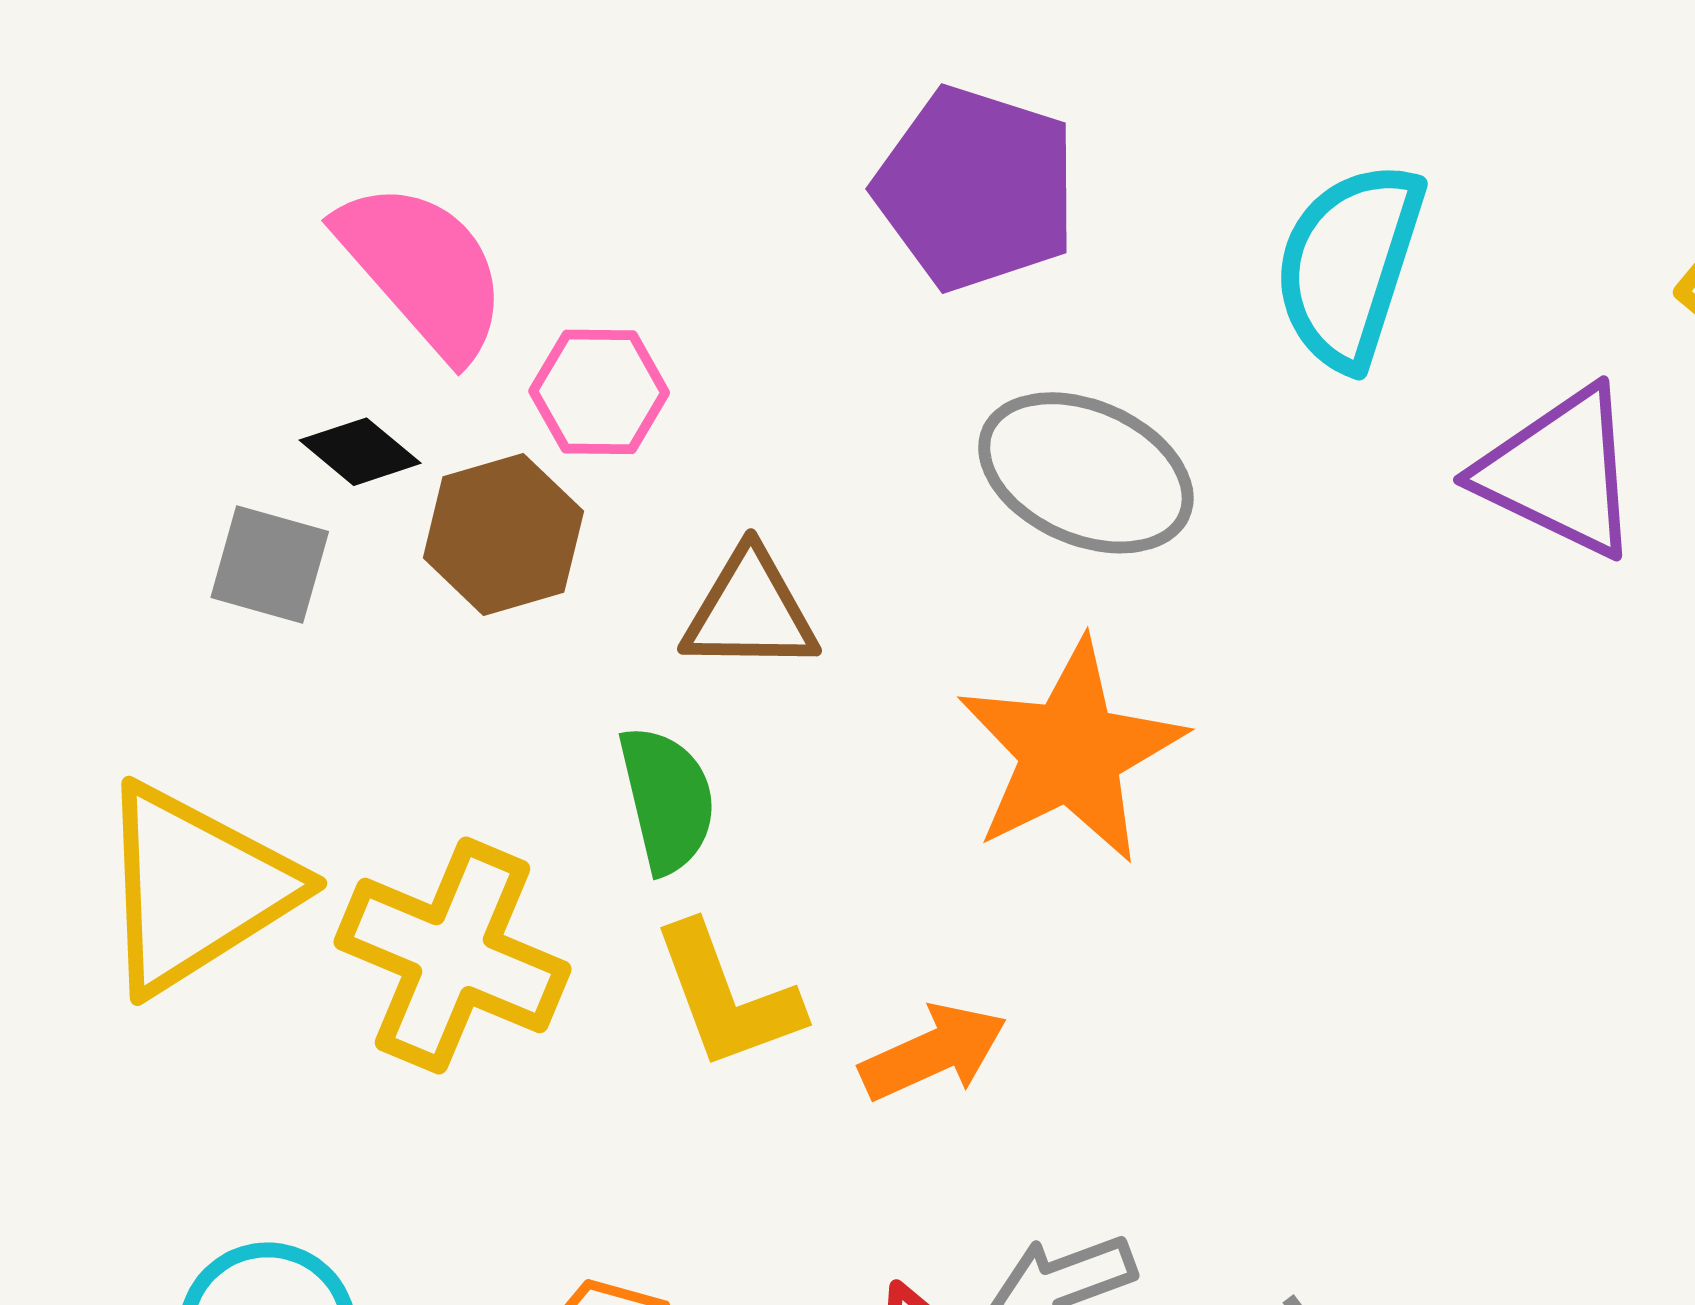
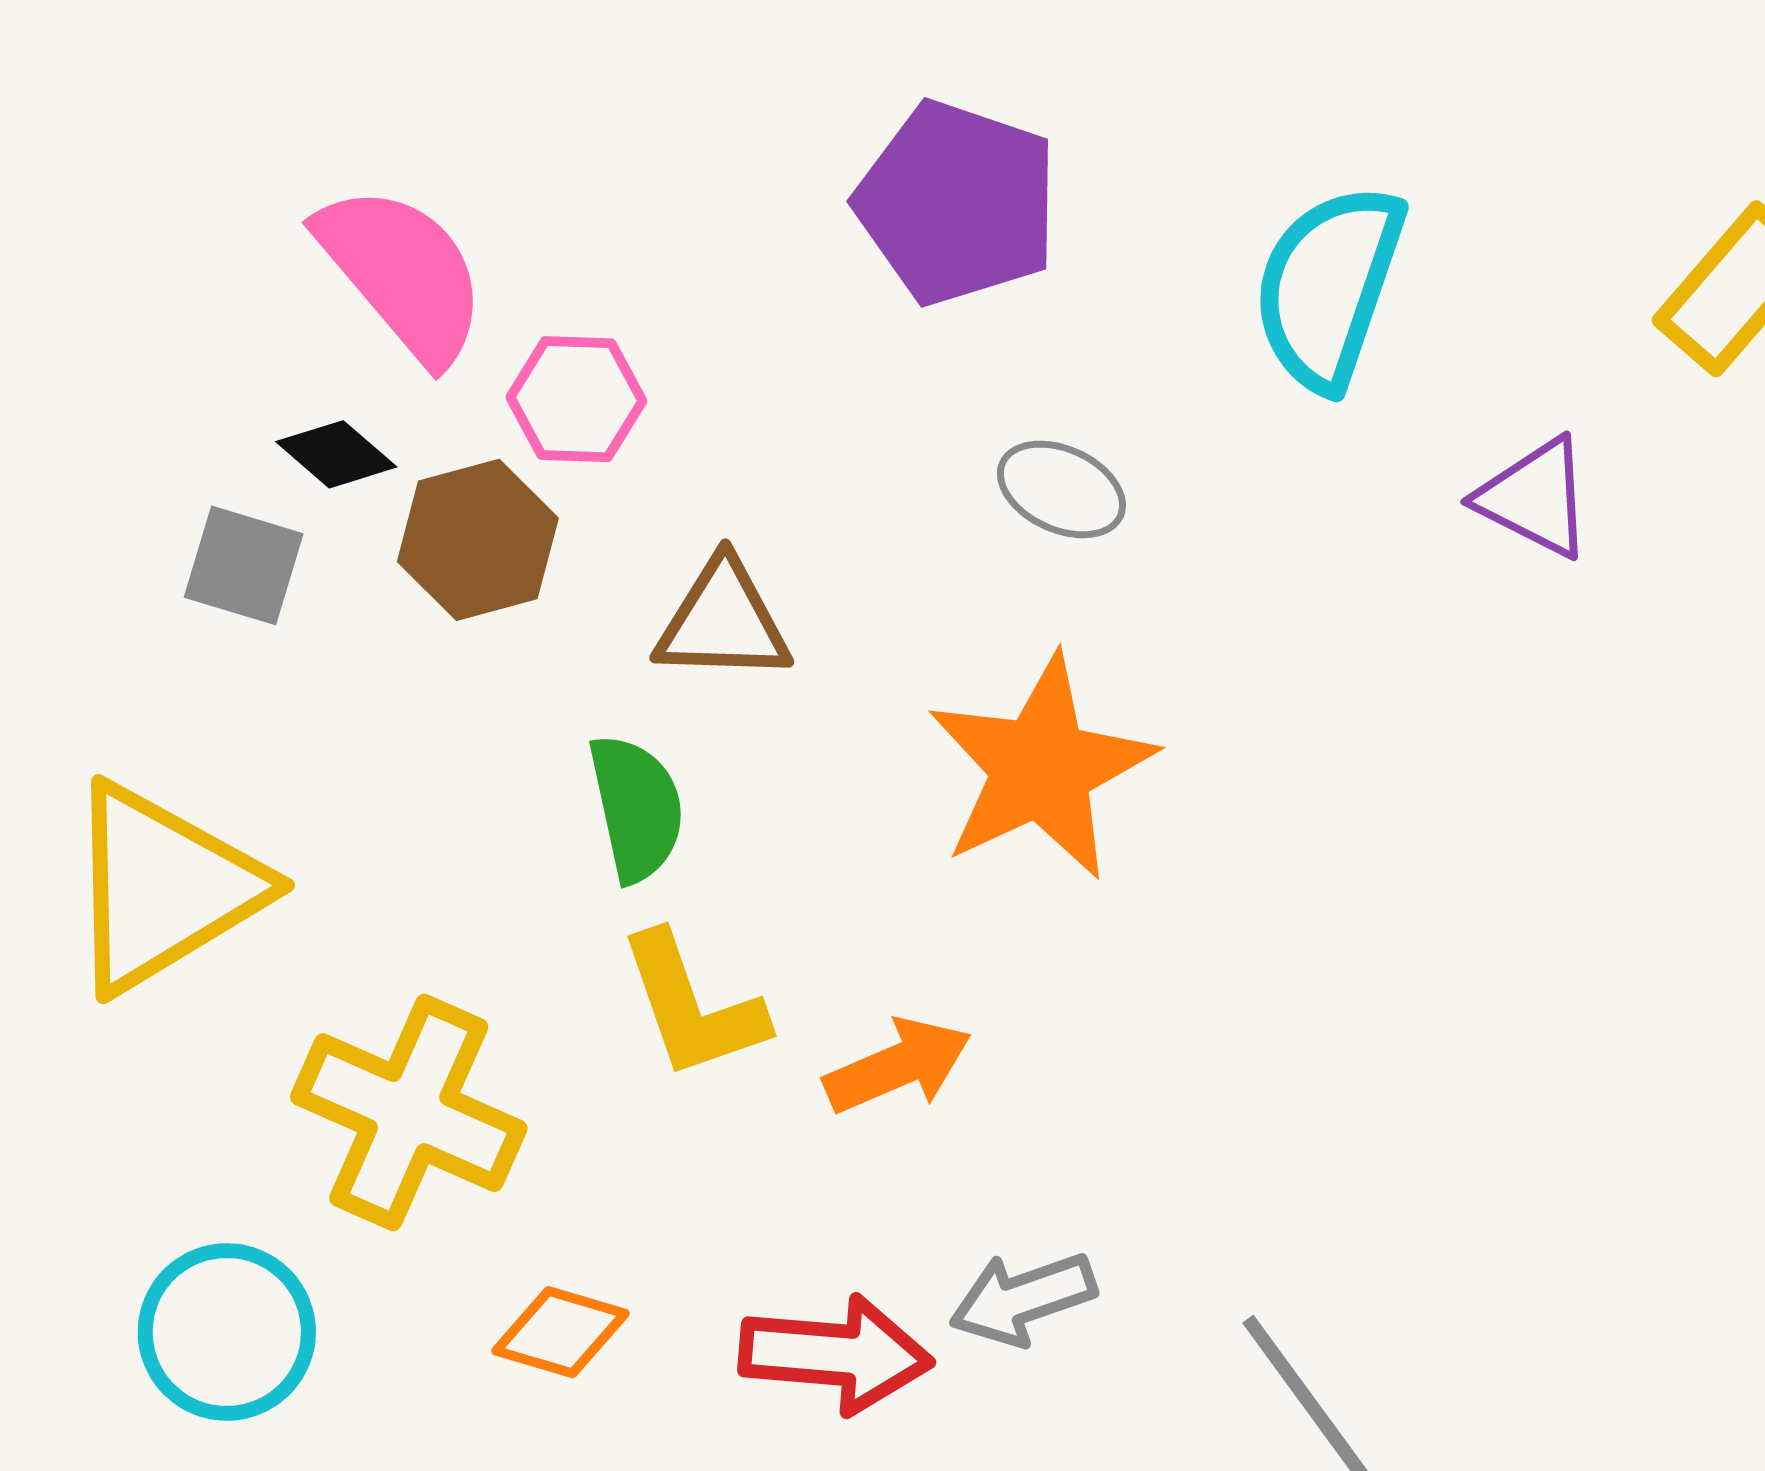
purple triangle: (1559, 472) -> (1535, 498), size x0.7
gray ellipse: (1086, 473) -> (1061, 489), size x0.6
yellow cross: (452, 956) -> (409, 1113), moved

